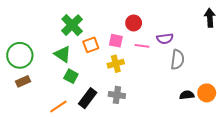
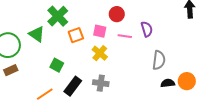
purple semicircle: (165, 39) -> (147, 29), turned -98
green triangle: (63, 54) -> (37, 34), moved
gray semicircle: (177, 59) -> (159, 60), moved
yellow cross: (116, 64) -> (100, 53), turned -35

